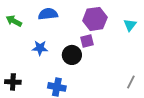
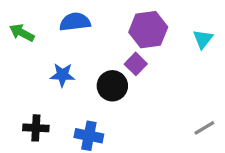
purple square: (87, 41) -> (136, 64), turned -32
black cross: (13, 82) -> (36, 128), moved
gray line: (131, 82) -> (204, 128), turned 32

